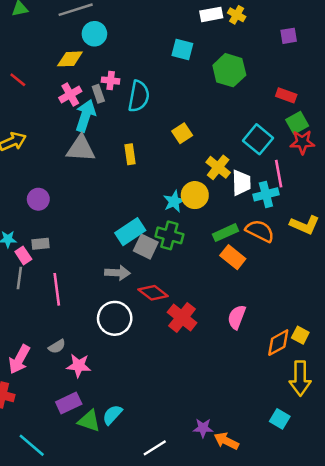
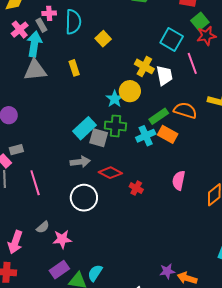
yellow square: (182, 133) -> (103, 39), moved
cyan cross: (266, 194) -> (146, 136), moved
red cross: (182, 317) -> (136, 188), size x0.6

